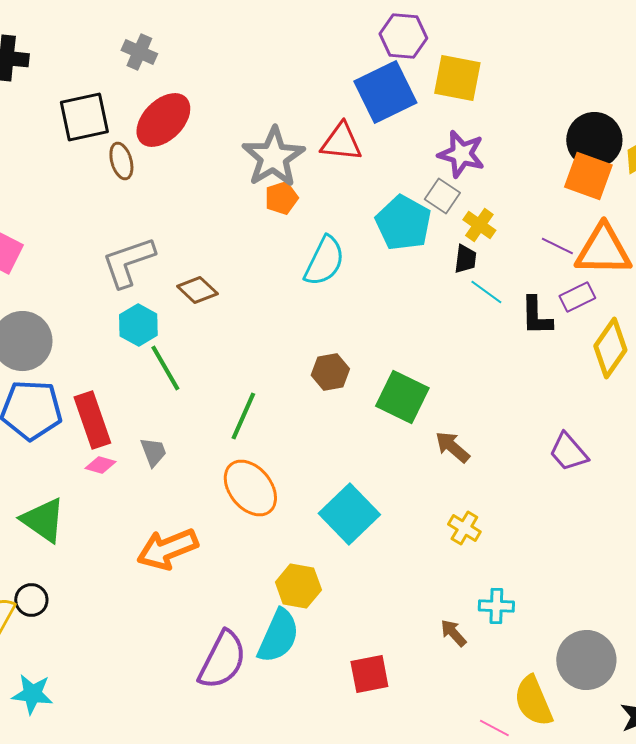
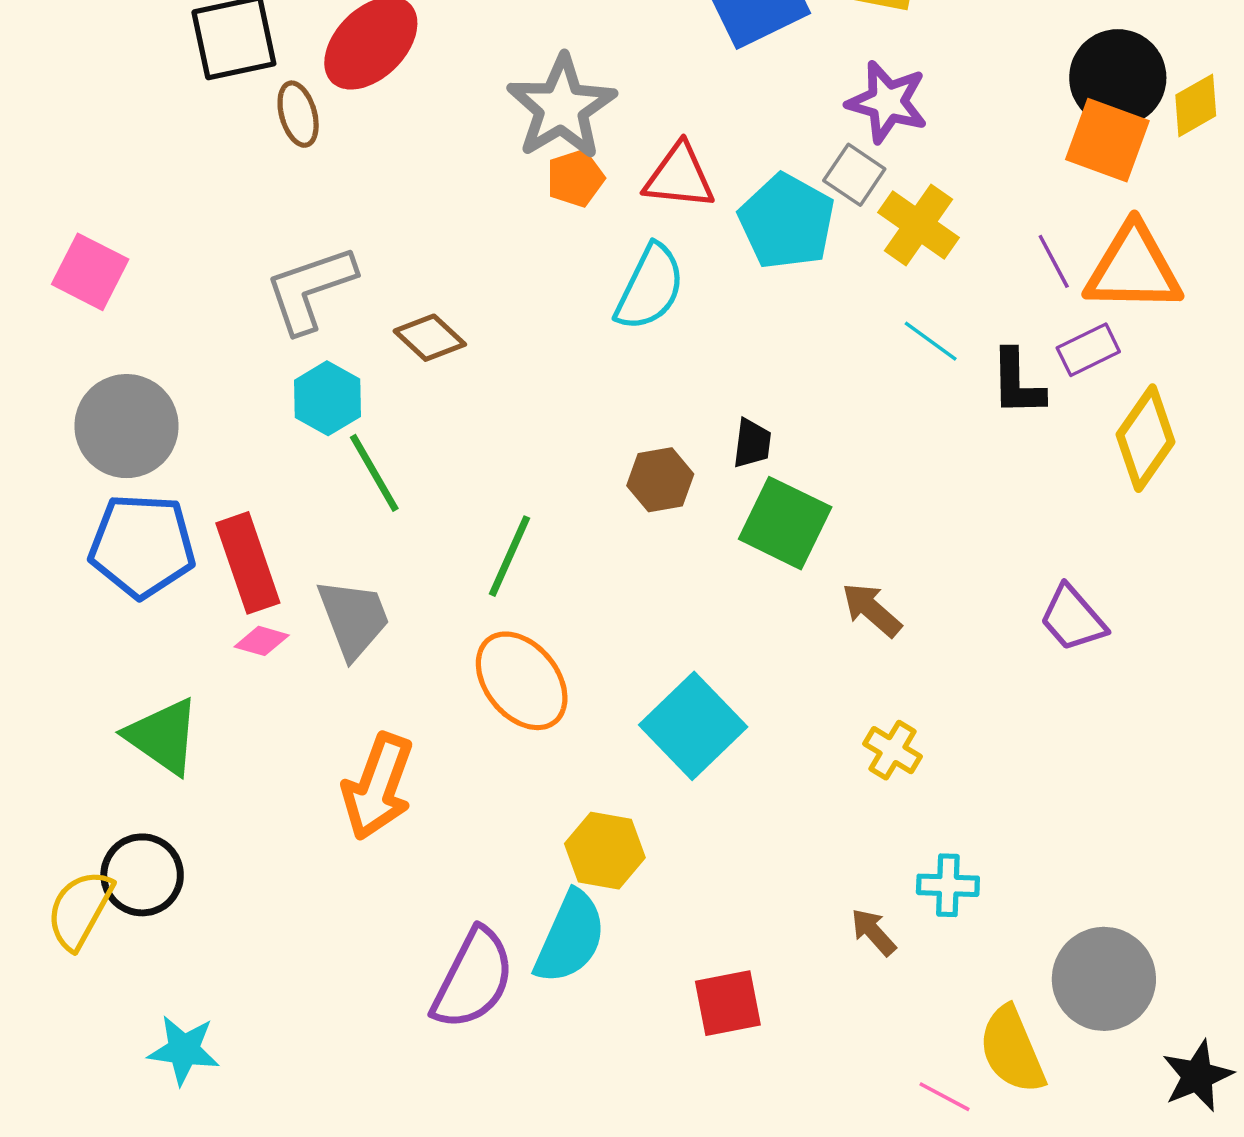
red triangle: (341, 142) -> (679, 176), moved
yellow cross: (479, 225) -> (918, 225), size x1.4
purple line: (557, 246) -> (1054, 261), turned 36
black trapezoid: (465, 259) -> (752, 443), moved
gray trapezoid: (153, 452) -> (354, 618), size x1.6
orange arrow: (167, 549) -> (378, 787), turned -48
black circle: (31, 600) -> (142, 875), size x1.4
cyan star: (32, 694) -> (184, 1050), moved

